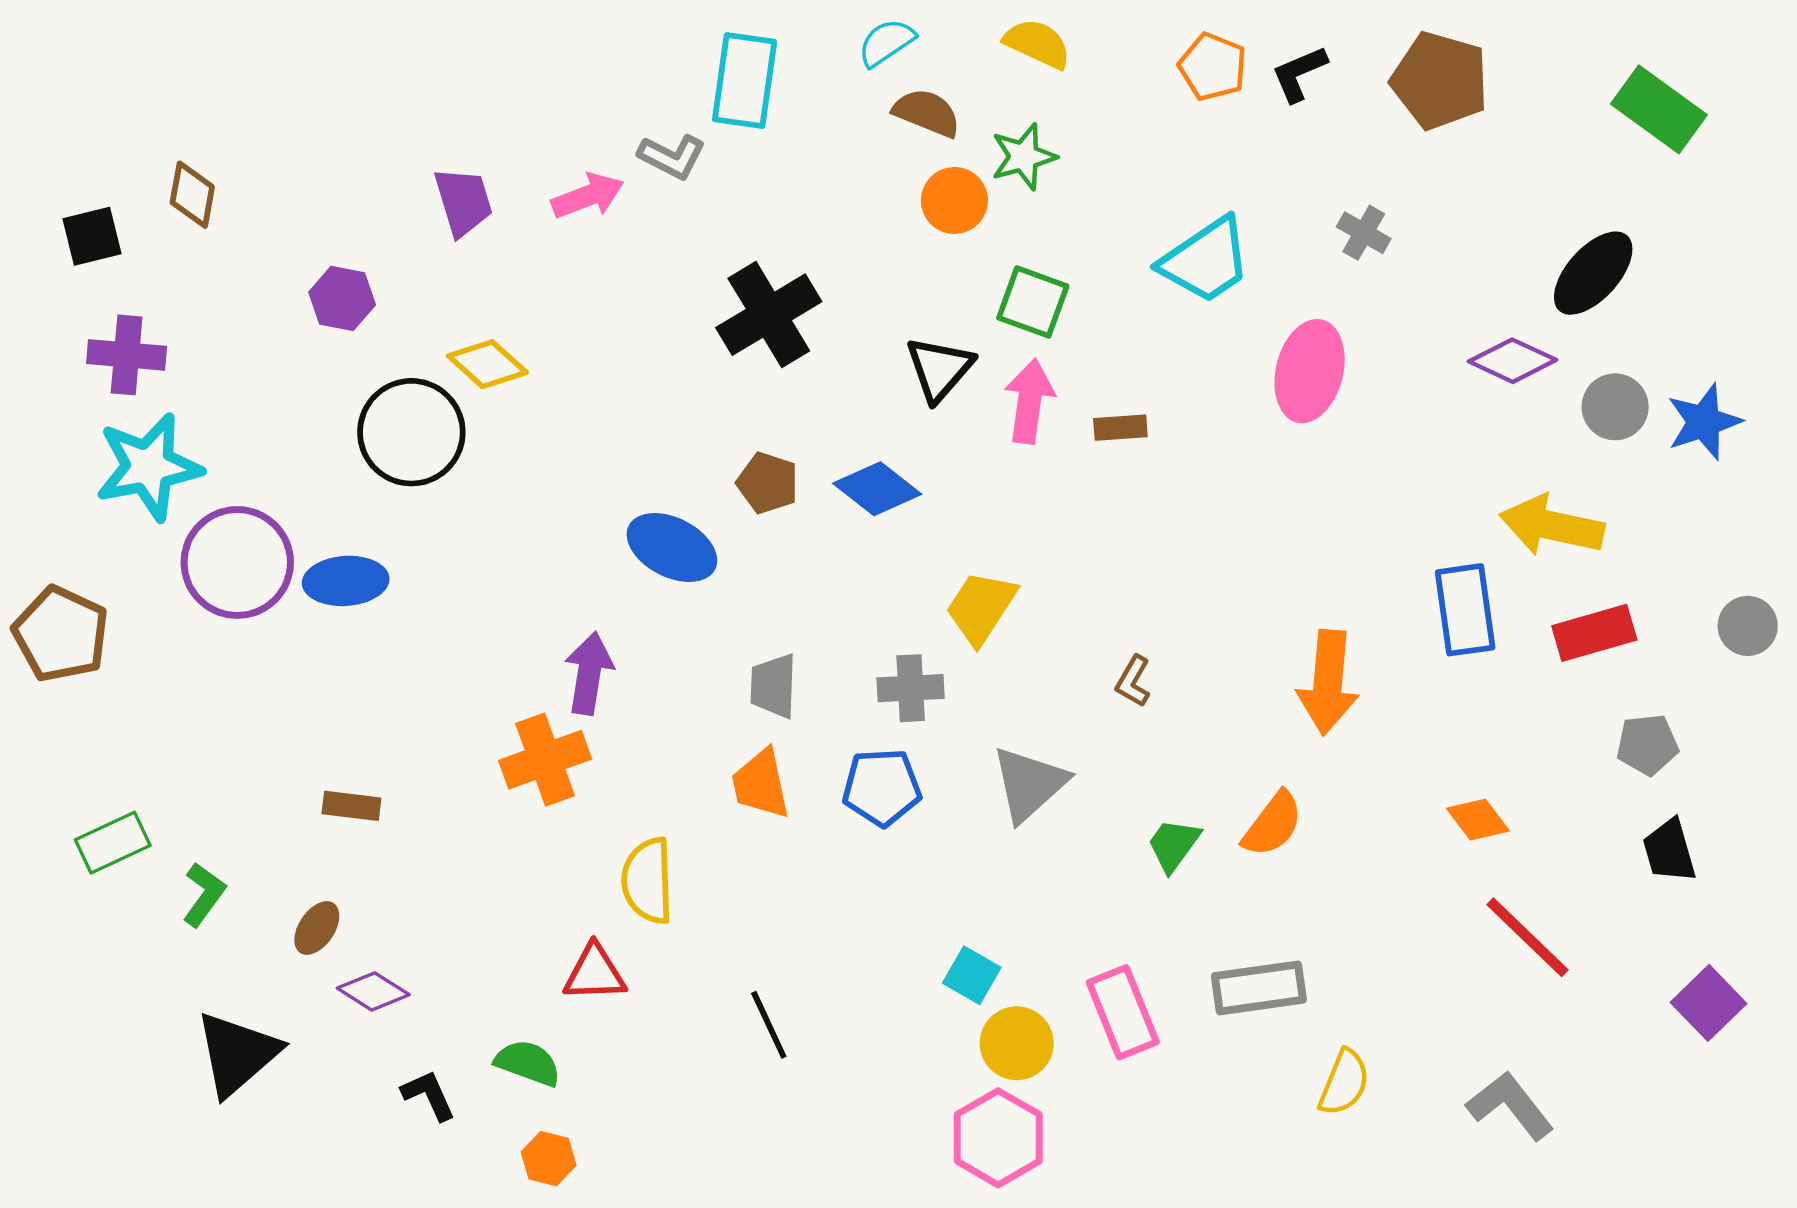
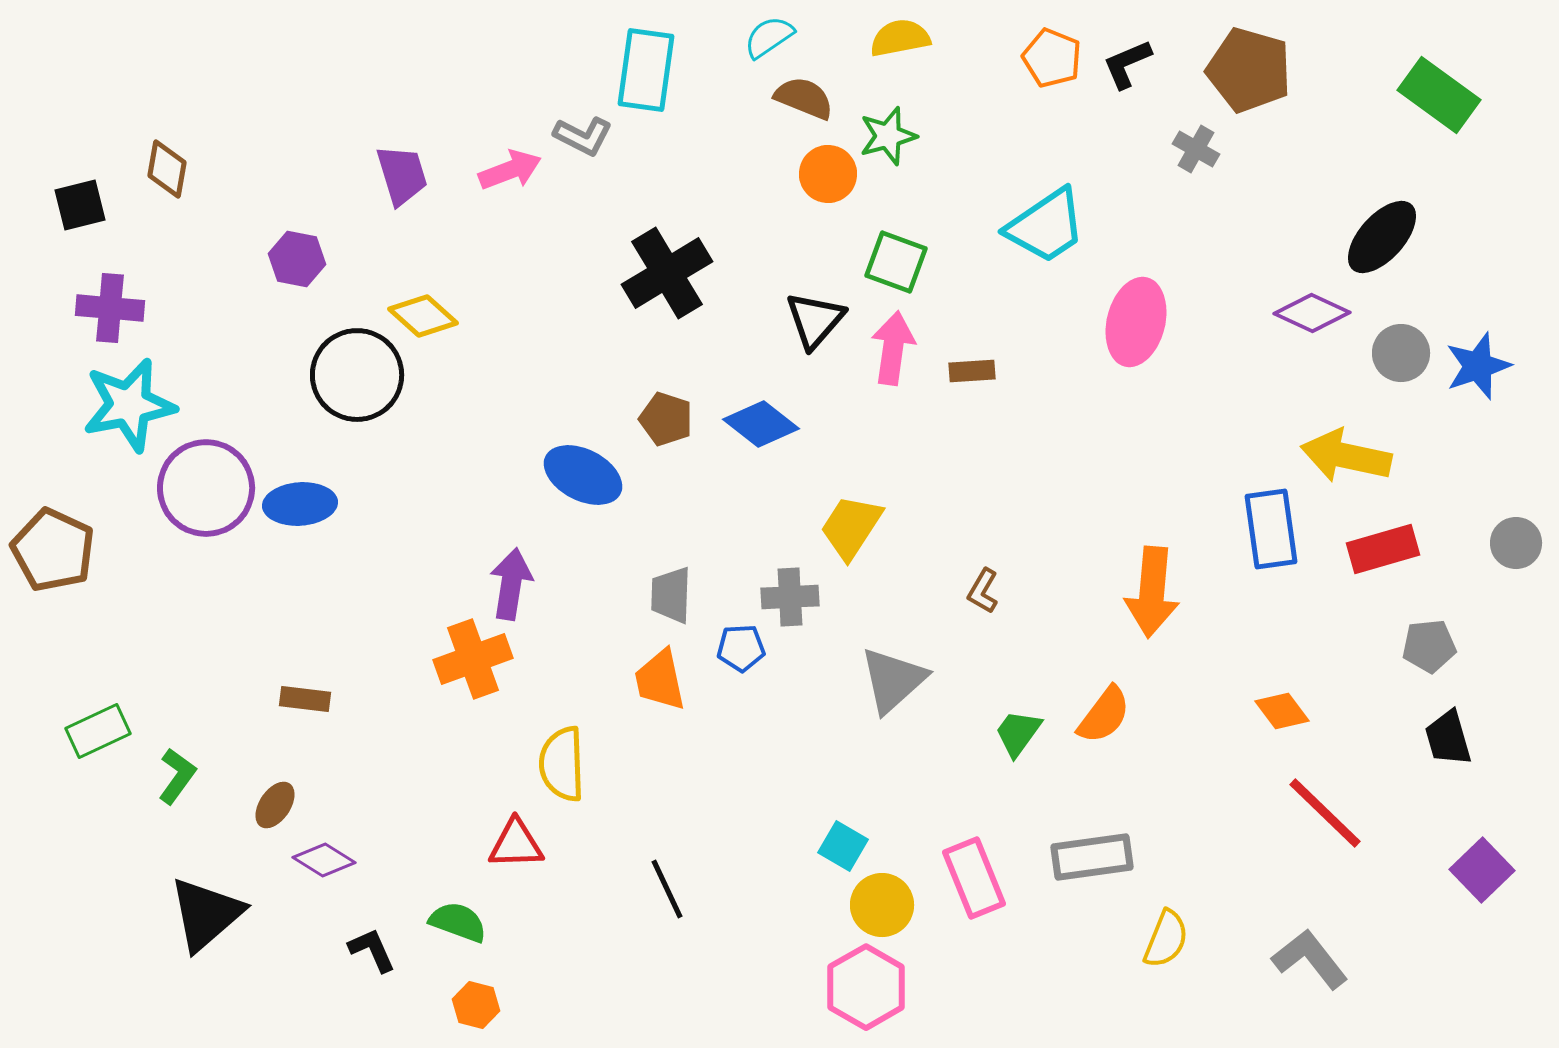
yellow semicircle: (1037, 44) -> (900, 38), turned -36
gray cross: (1364, 233) -> (1196, 149), moved
blue pentagon: (882, 787) -> (741, 648), moved, size x0.7

